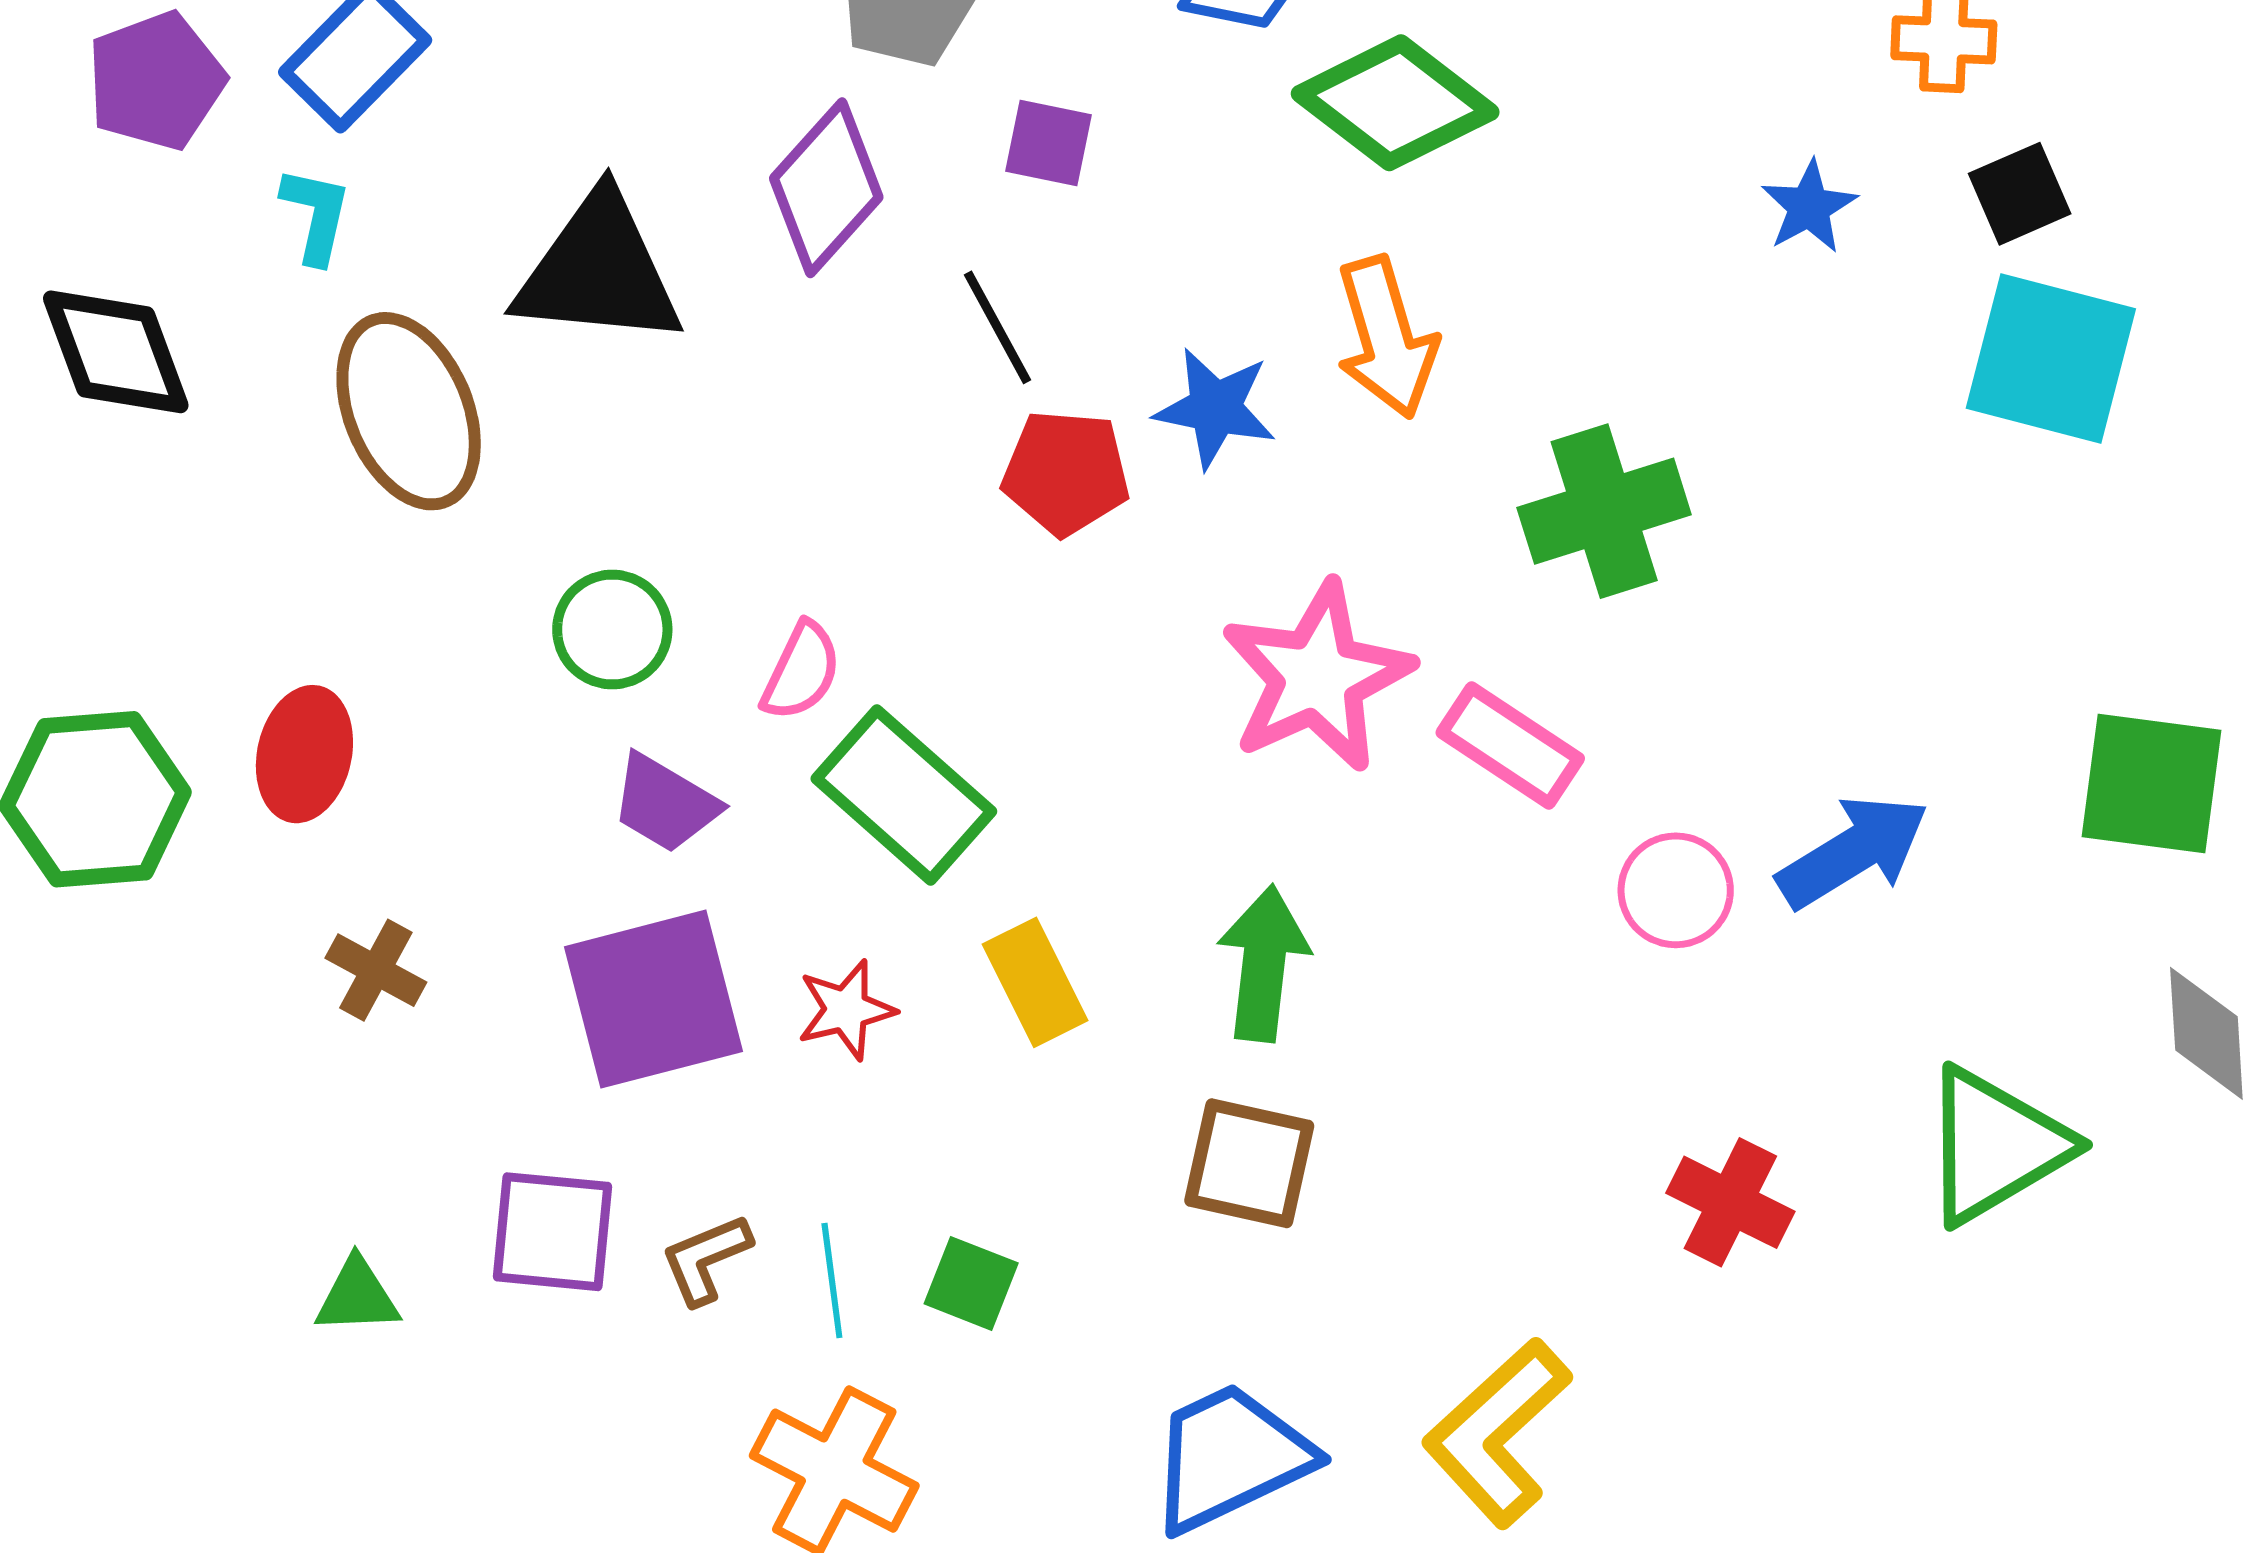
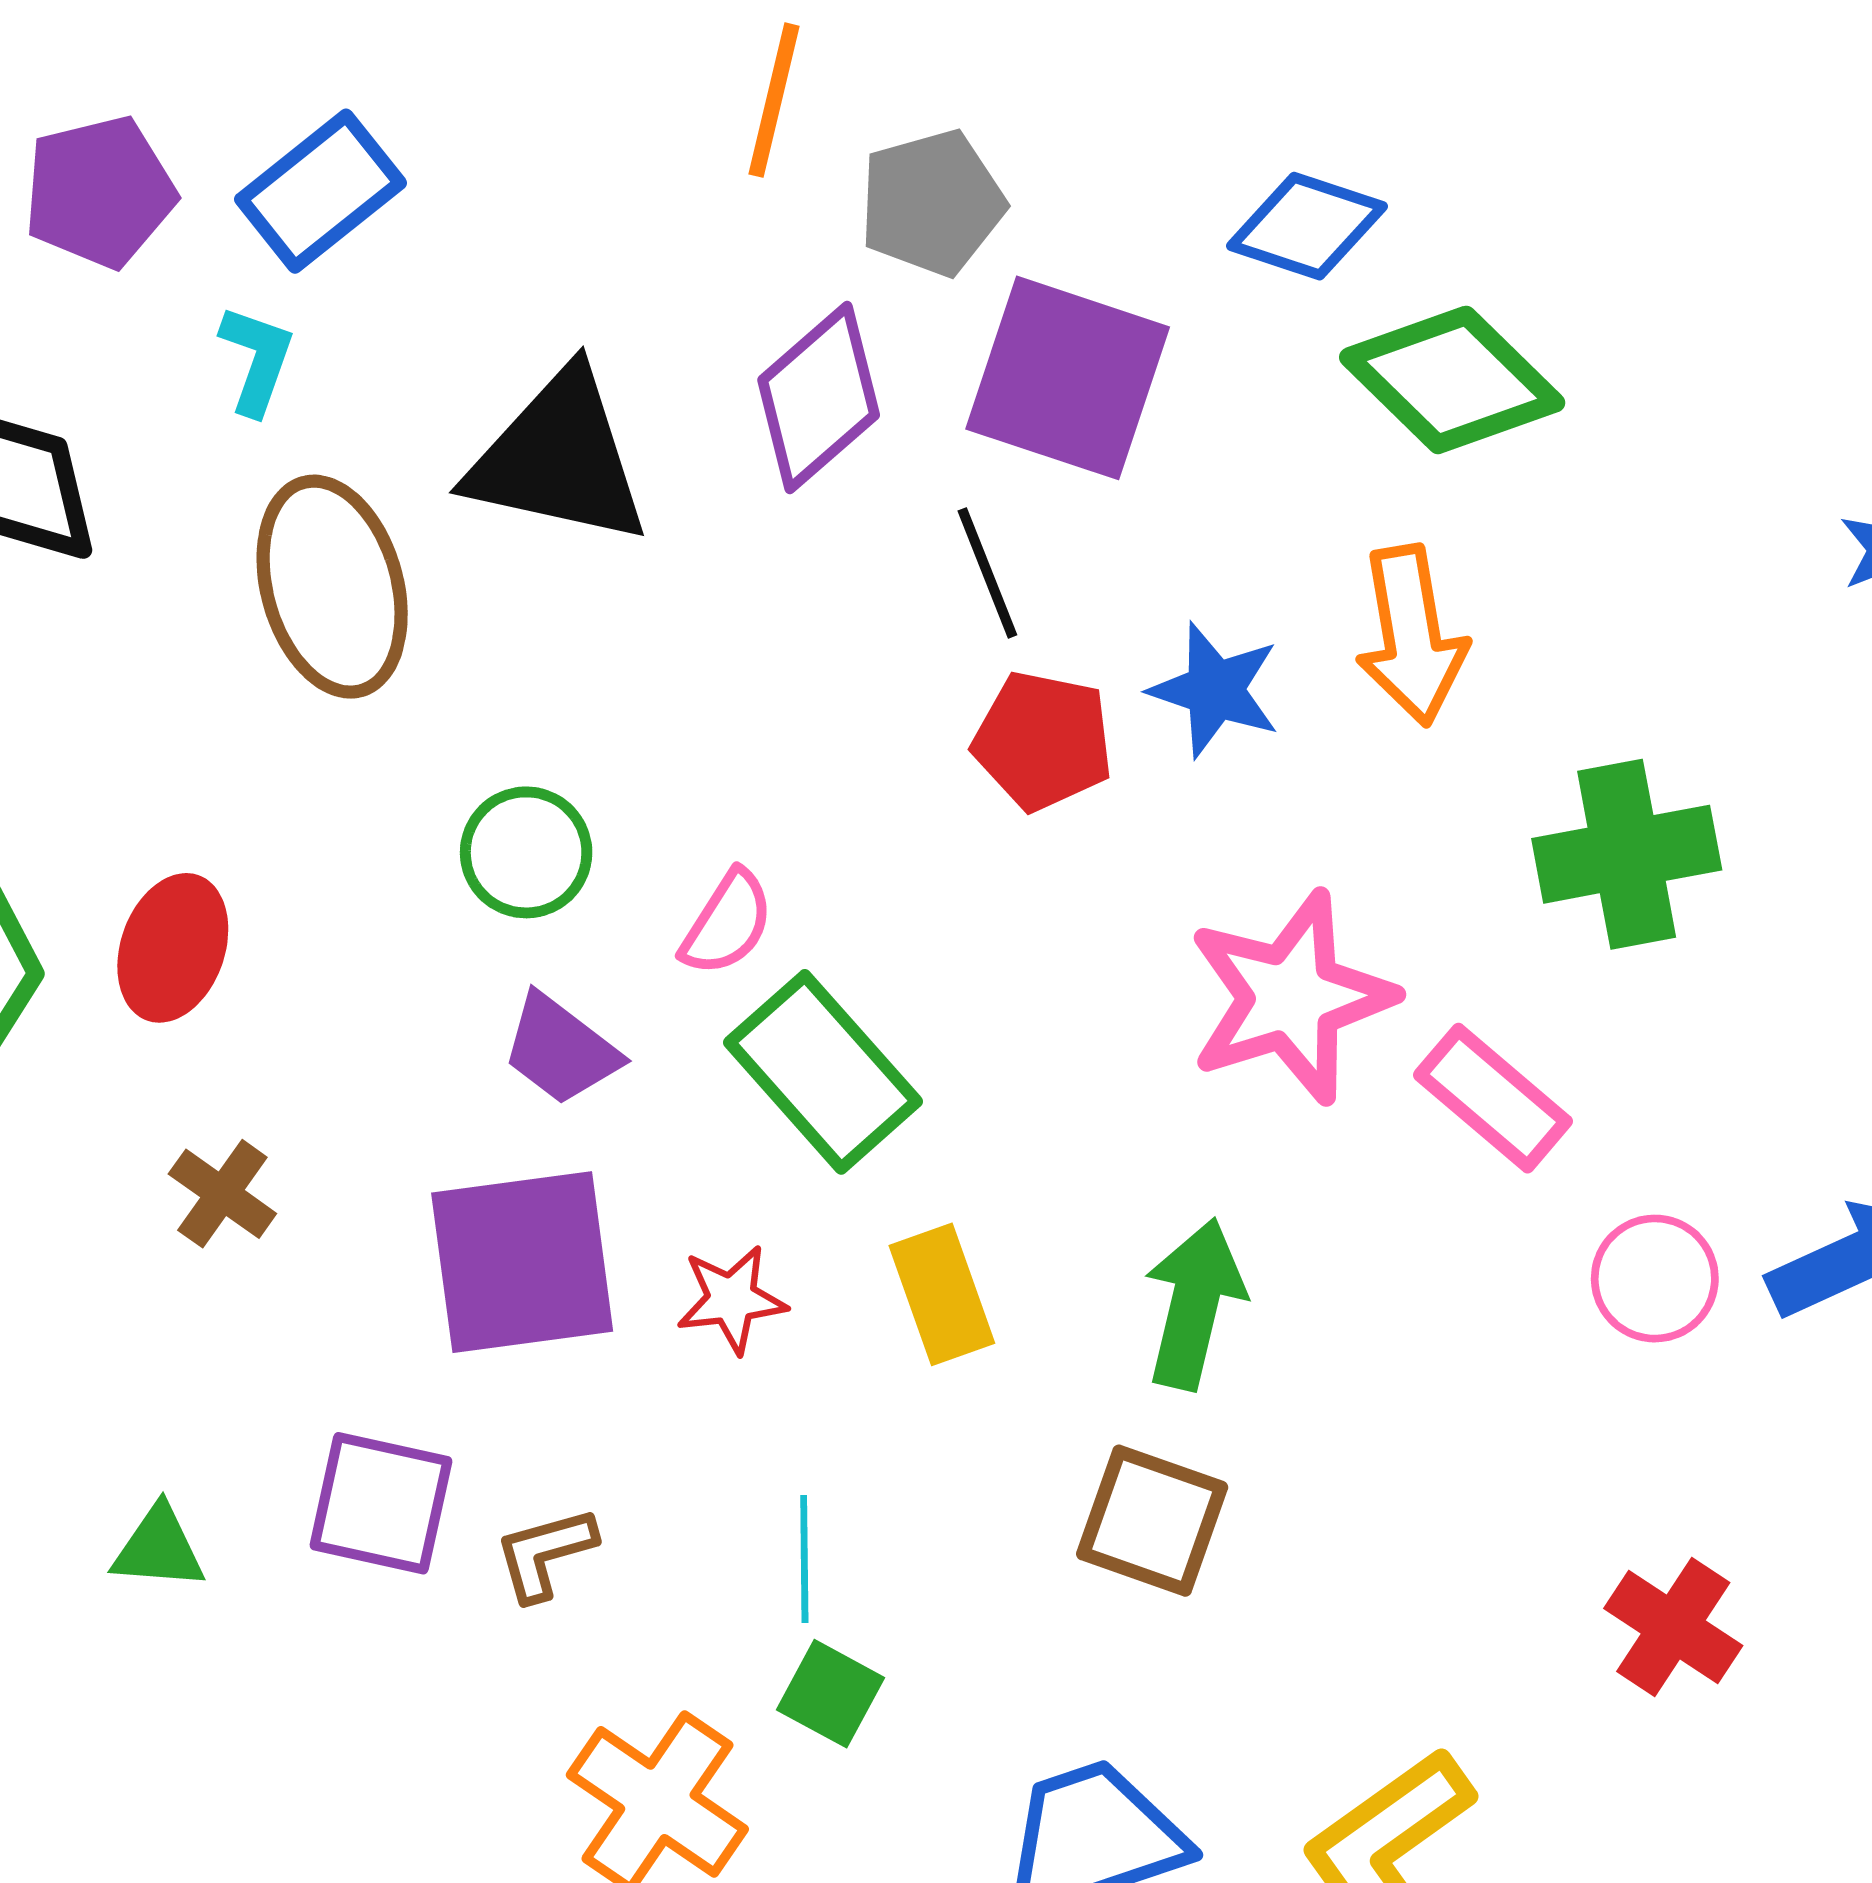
purple square: (1048, 143) -> (1068, 378), size x2.0
cyan line: (832, 1281) -> (804, 1559), moved
green square: (971, 1283) -> (830, 1694), moved

